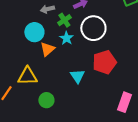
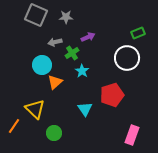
white circle: (93, 28) -> (127, 58), moved
cyan star: (66, 38) -> (82, 71), moved
yellow triangle: (27, 76) -> (35, 109), turned 45

